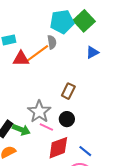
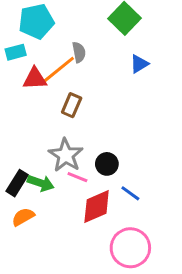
cyan pentagon: (62, 22) -> (36, 21), moved
brown rectangle: (68, 91) -> (72, 105), moved
blue line: (85, 151) -> (130, 193), moved

